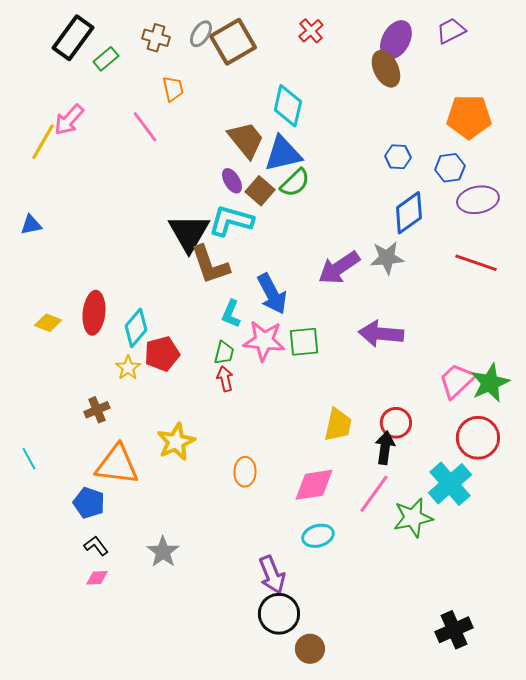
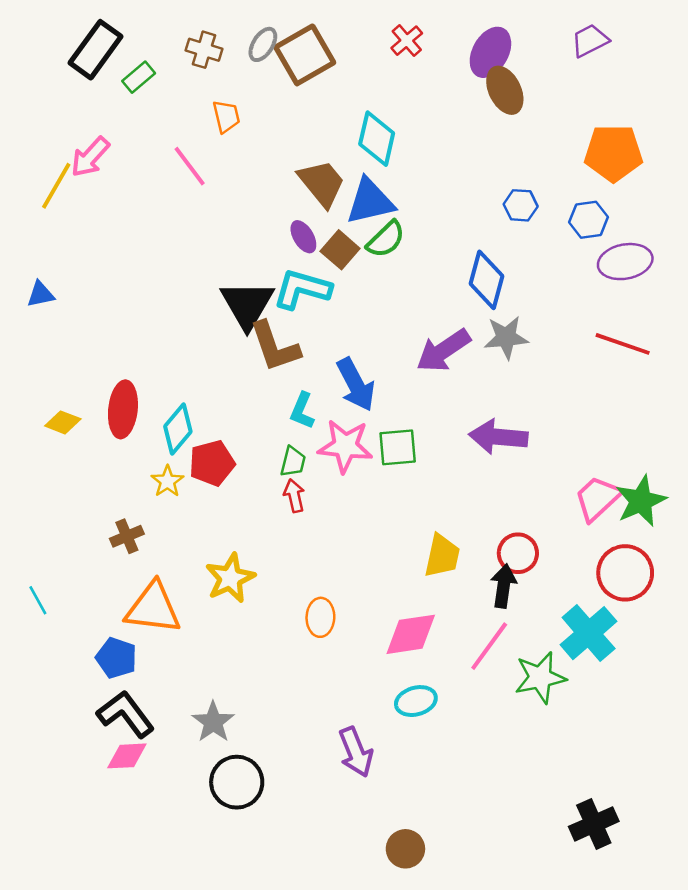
purple ellipse: (396, 40) -> (490, 52), moved
blue diamond: (409, 213) -> (487, 280), moved, turned -39
black L-shape: (96, 546) -> (126, 714), size x1.8
pink diamond: (97, 578) -> (127, 756), size x1.4
black circle: (279, 614) -> (237, 782), moved

